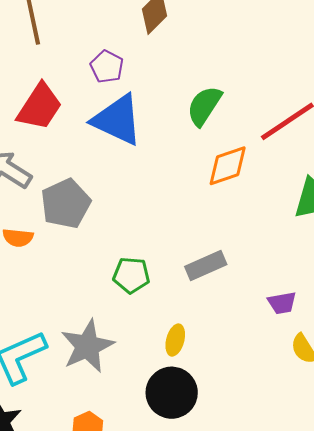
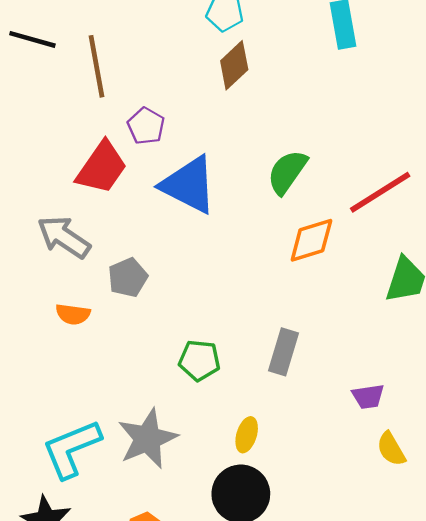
purple pentagon: (107, 67) -> (146, 126), moved
gray pentagon: (66, 204) -> (128, 277), size x0.7
gray rectangle: (206, 266) -> (283, 352), turned -51

